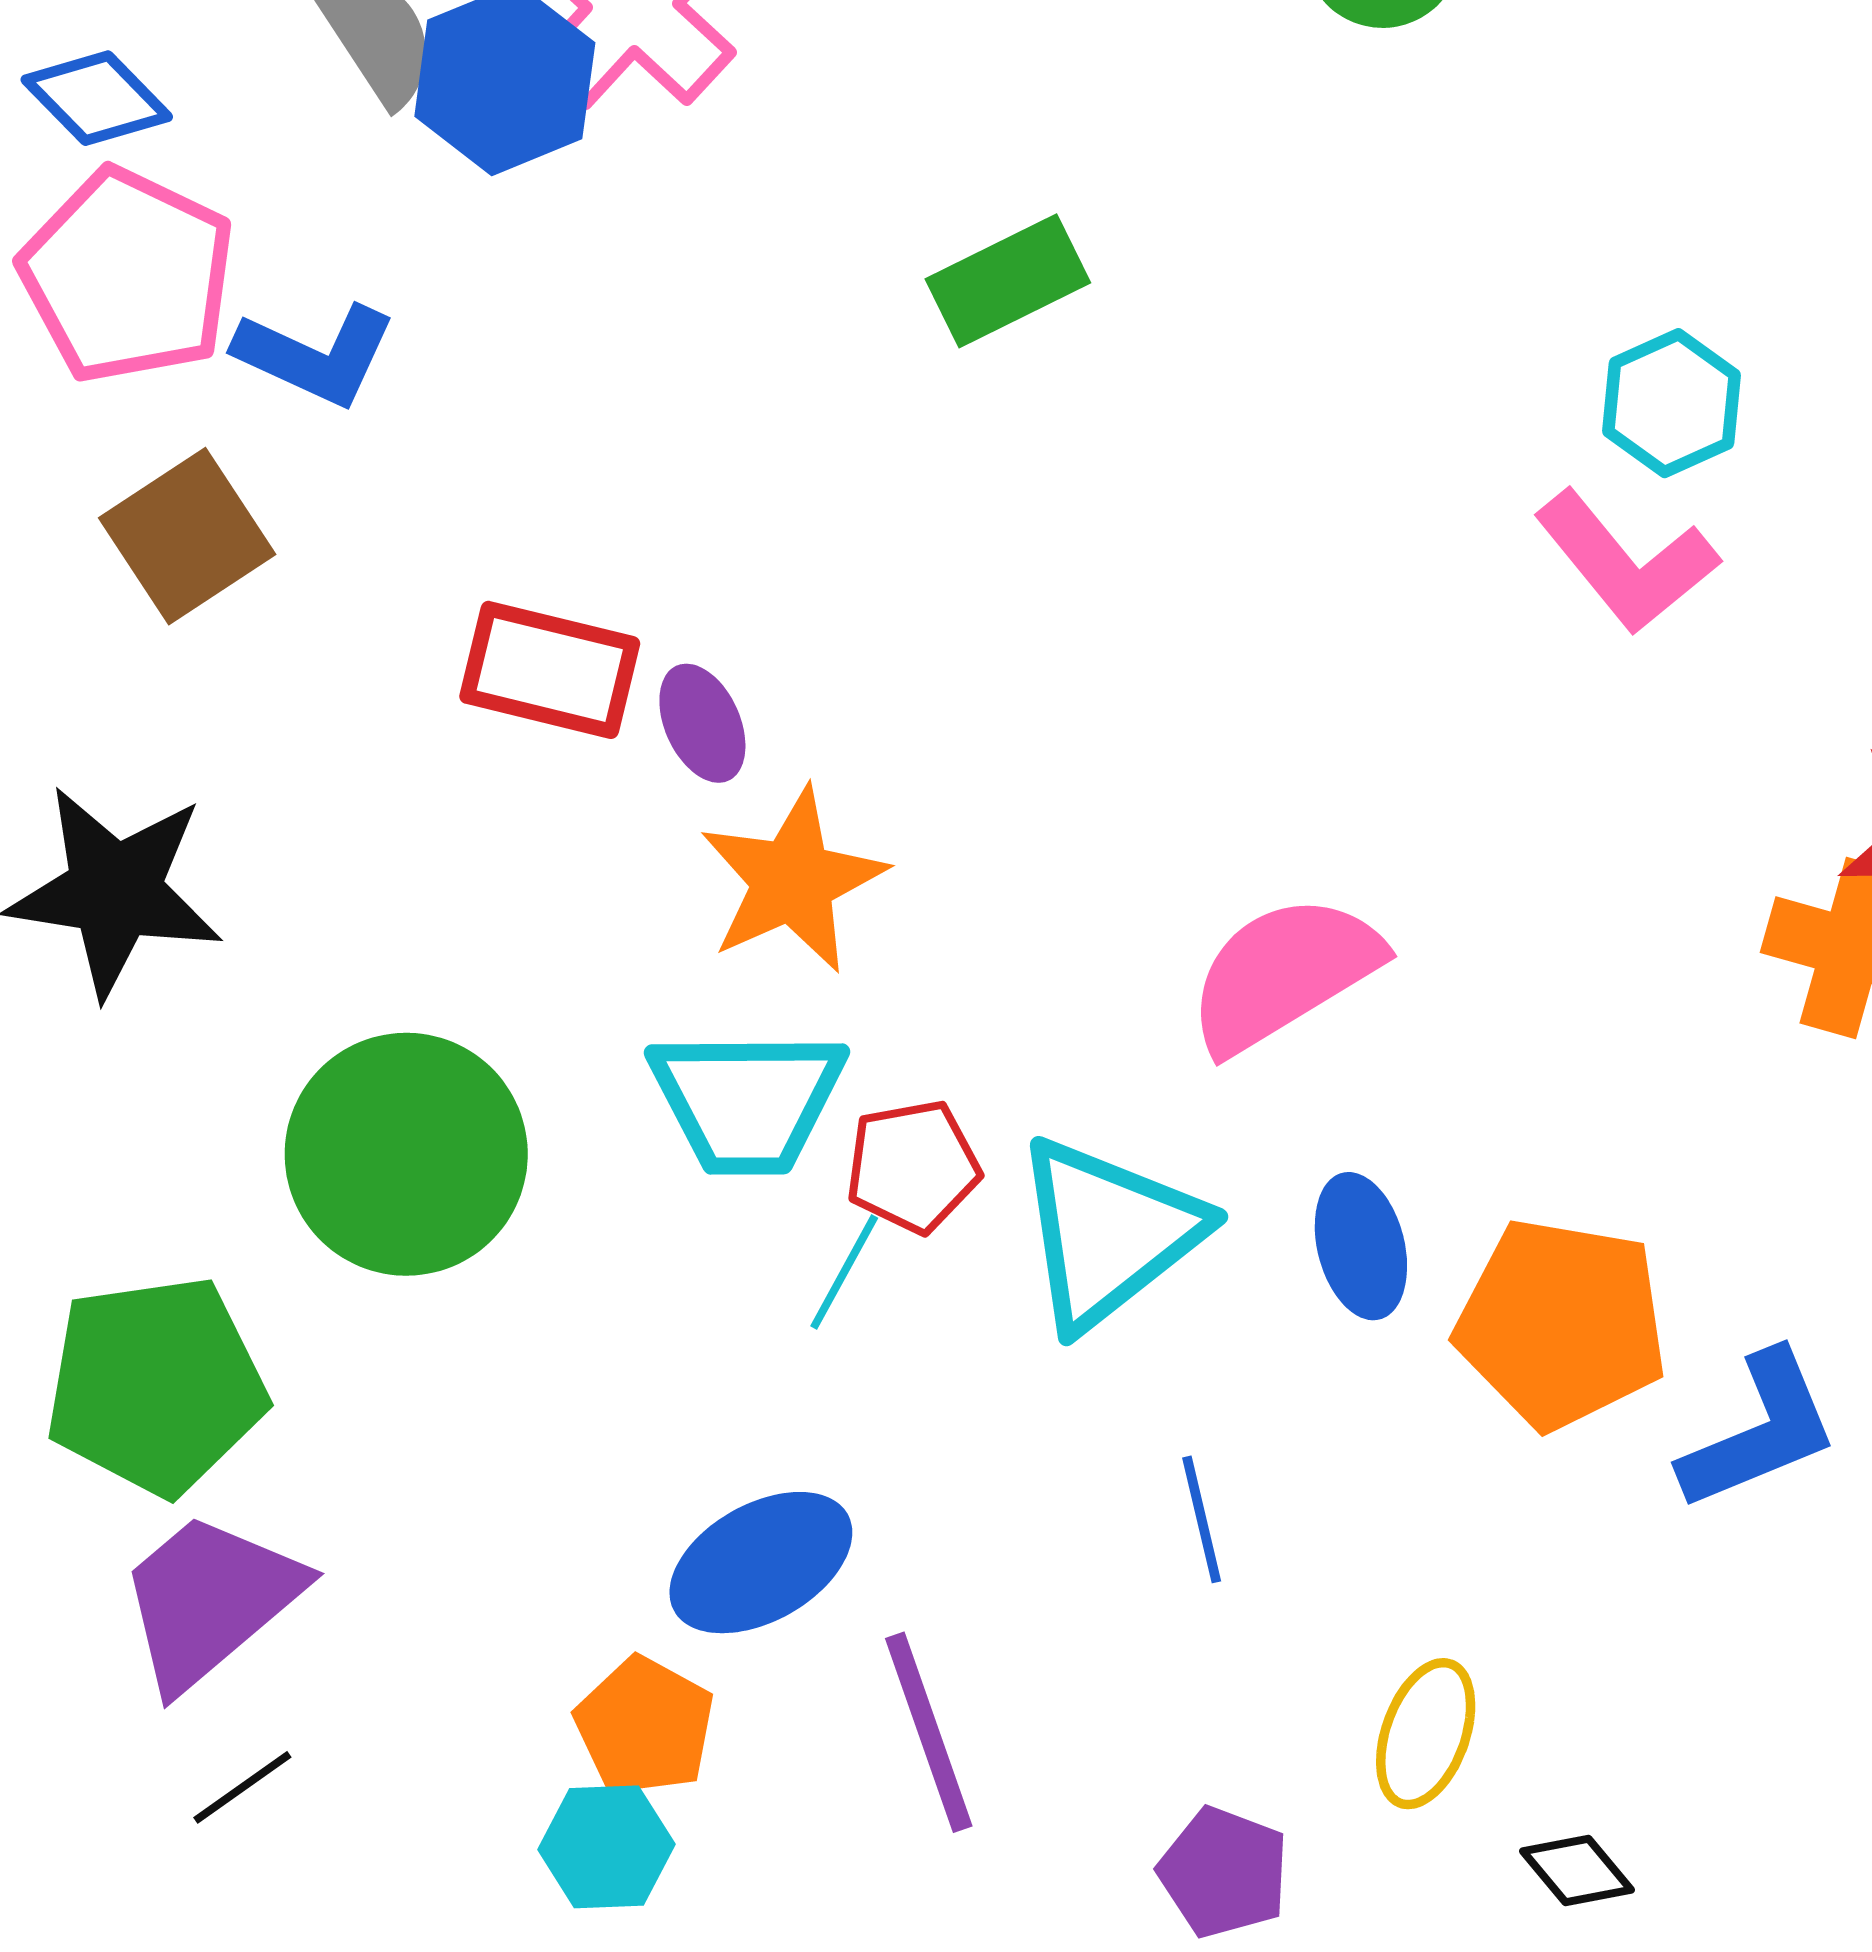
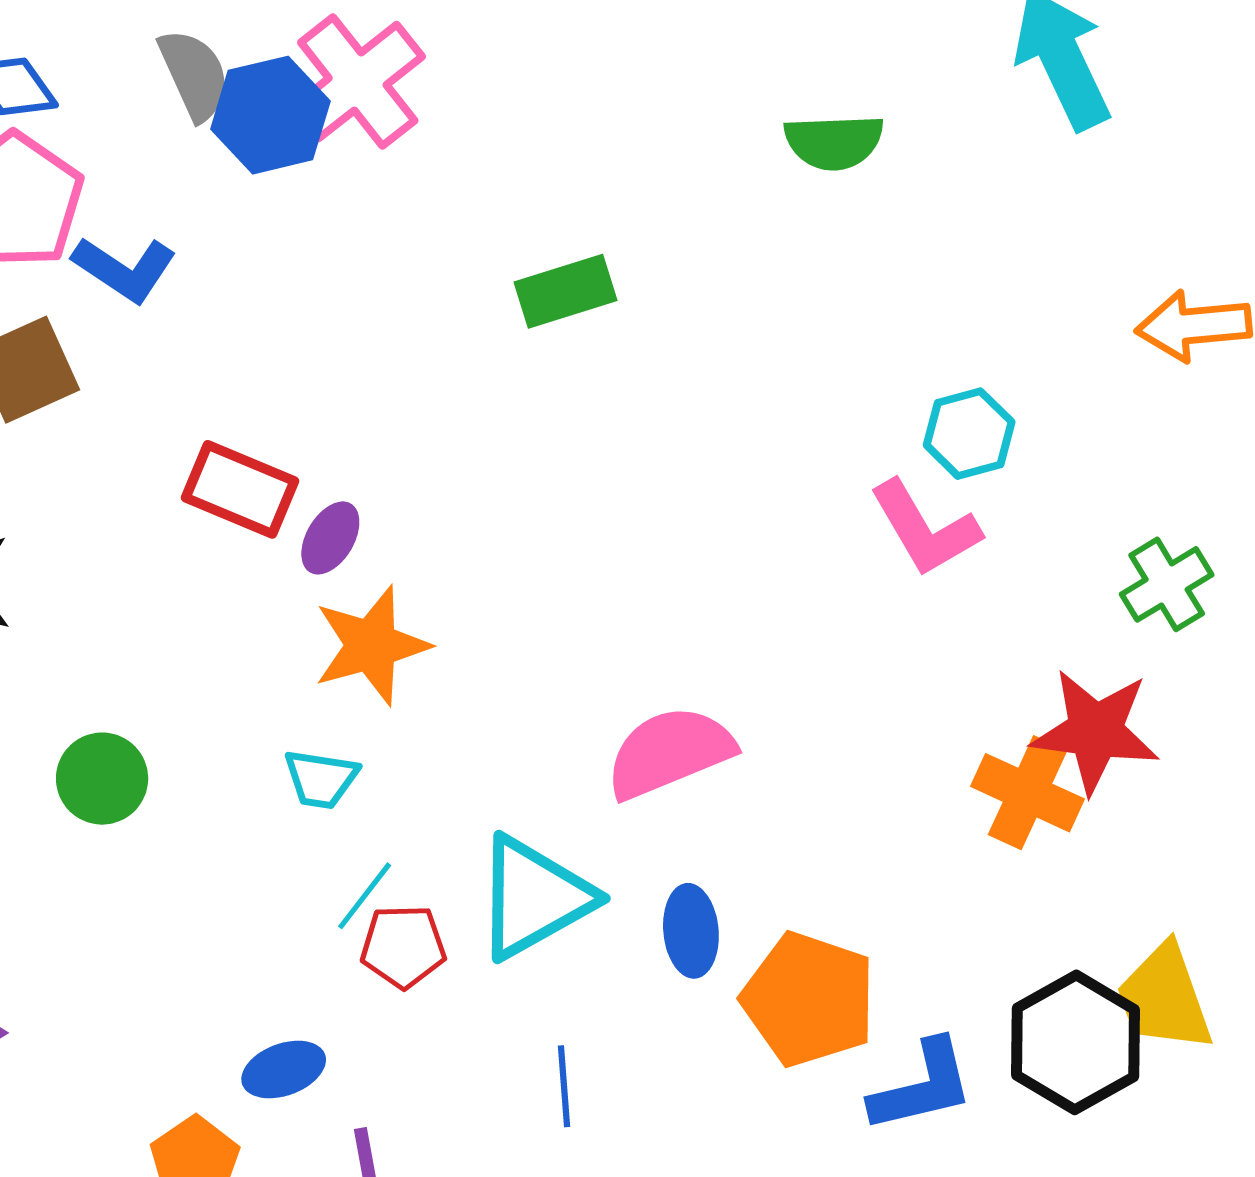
purple ellipse: (702, 723) -> (330, 538), turned 46
cyan trapezoid: (747, 1101) -> (321, 779), size x0.6
green circle: (406, 1154) -> (102, 779), size x0.6
red pentagon: (913, 1166) -> (403, 946), moved
blue ellipse: (761, 1563) -> (284, 1070), size x0.7

